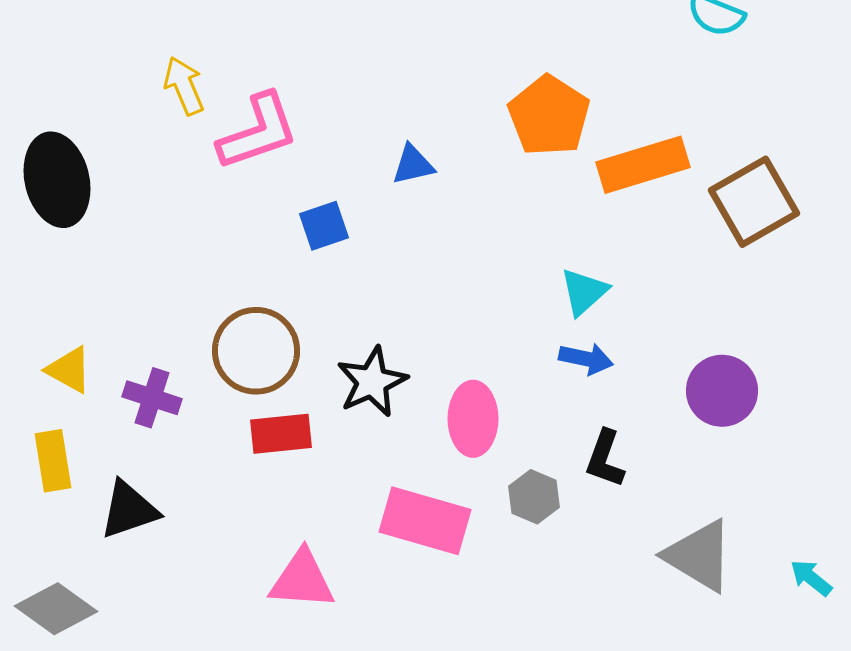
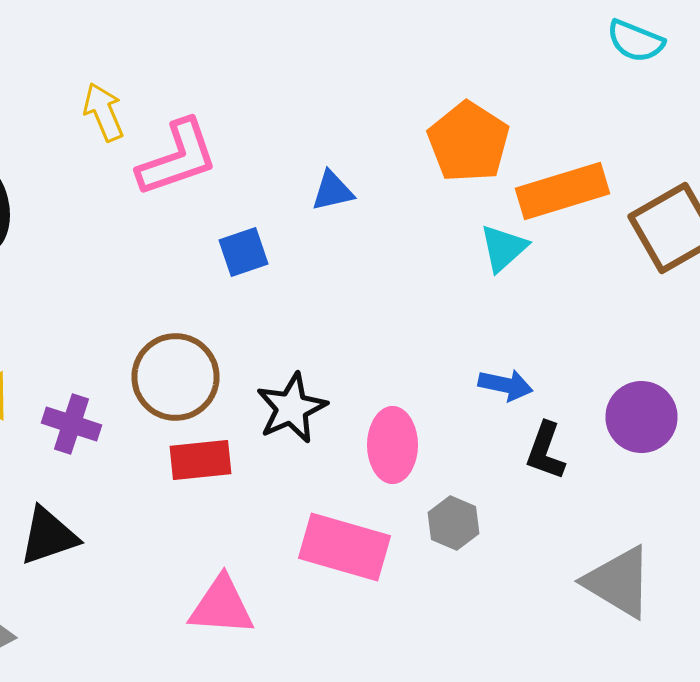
cyan triangle: (584, 292) -> (504, 248), moved
black L-shape: (605, 459) -> (546, 451), moved

